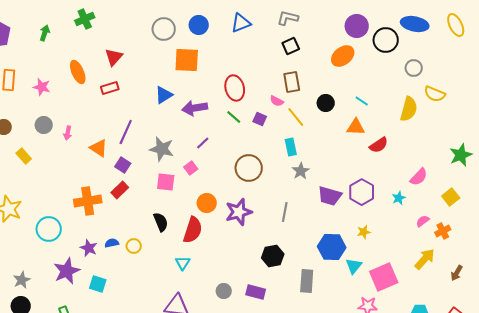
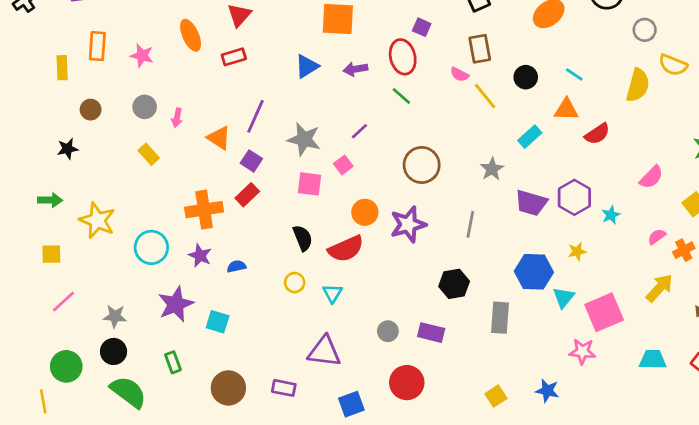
purple arrow: (195, 108) -> (355, 69), moved, size x0.7
purple square: (260, 119) -> (422, 27), moved
cyan rectangle: (291, 147) -> (530, 137), moved, turned 60
yellow rectangle: (24, 156) -> (149, 154), moved
cyan star: (399, 198) -> (611, 215), moved
red semicircle: (193, 230) -> (346, 249), turned 48
yellow circle: (134, 246) -> (295, 283), moved
purple star: (89, 248) -> (200, 256), moved
gray star: (22, 280) -> (115, 316), turned 30

